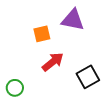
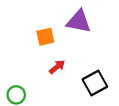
red arrow: (53, 62) -> (57, 67), size x0.7

